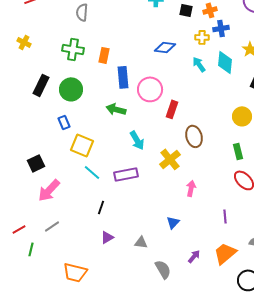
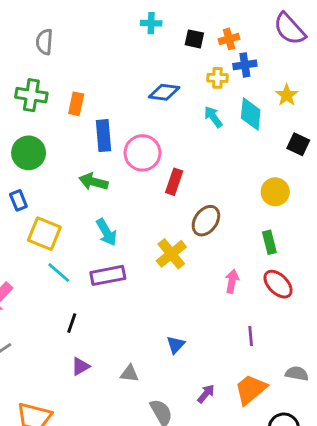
brown ellipse: (194, 136) -> (206, 221), turned 50
cyan arrow: (137, 140) -> (106, 232), moved
pink arrow: (191, 188) -> (232, 281), moved

